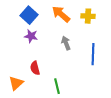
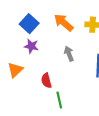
red semicircle: (35, 68) -> (46, 81), moved
orange triangle: (16, 83) -> (15, 70), moved

